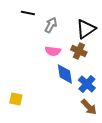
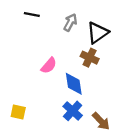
gray arrow: (51, 25) -> (70, 22), moved
pink semicircle: (53, 51) -> (49, 66), moved, turned -56
blue cross: (87, 84) -> (73, 111), moved

